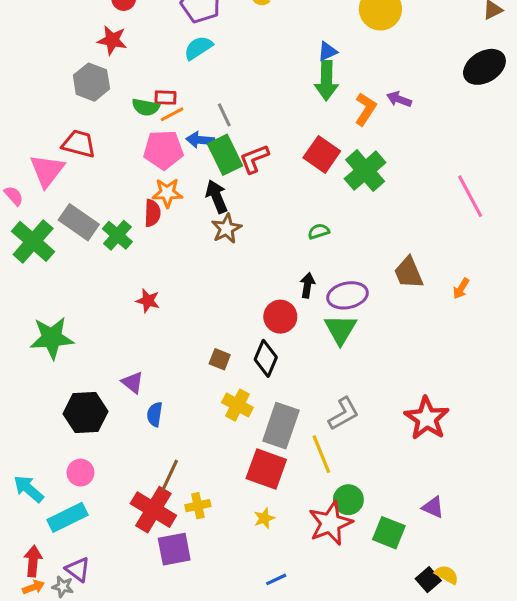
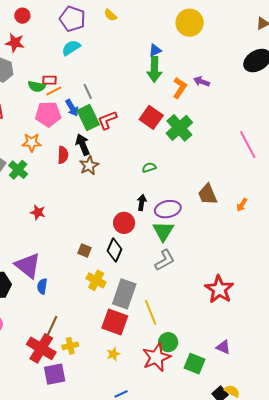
blue arrow: (200, 140) -> (72, 108), turned -126
orange star: (167, 193) -> (32, 142), moved
red semicircle: (152, 213) -> (63, 155), moved
purple triangle: (133, 382) -> (28, 266), size x1.8
gray L-shape: (344, 414) -> (165, 260), moved

